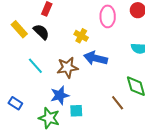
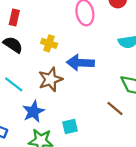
yellow cross: (81, 36) -> (49, 43), moved
blue star: (60, 95) -> (33, 112), moved

